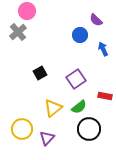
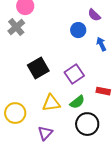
black square: (40, 73) -> (38, 68), size x1.5
yellow triangle: (53, 108) -> (51, 103), turned 30
yellow circle: (22, 129) -> (15, 113), moved

